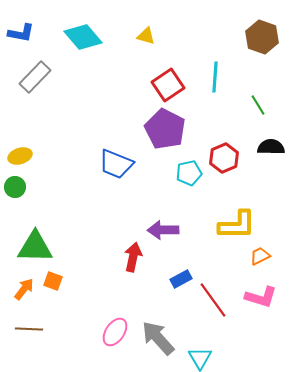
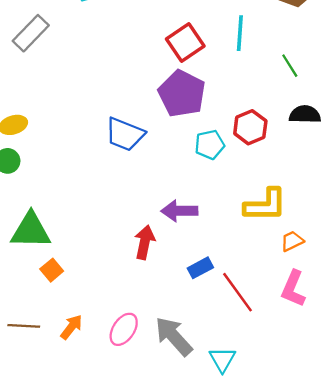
orange square: (53, 281) -> (52, 270), turned 30
orange arrow: (24, 289) -> (71, 327), moved
pink L-shape: (261, 297) -> (293, 289), turned 96

